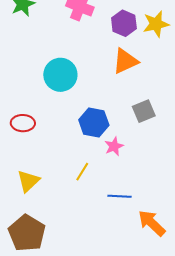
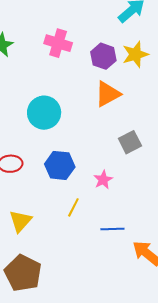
blue hexagon: (94, 122) -> (60, 165), moved

